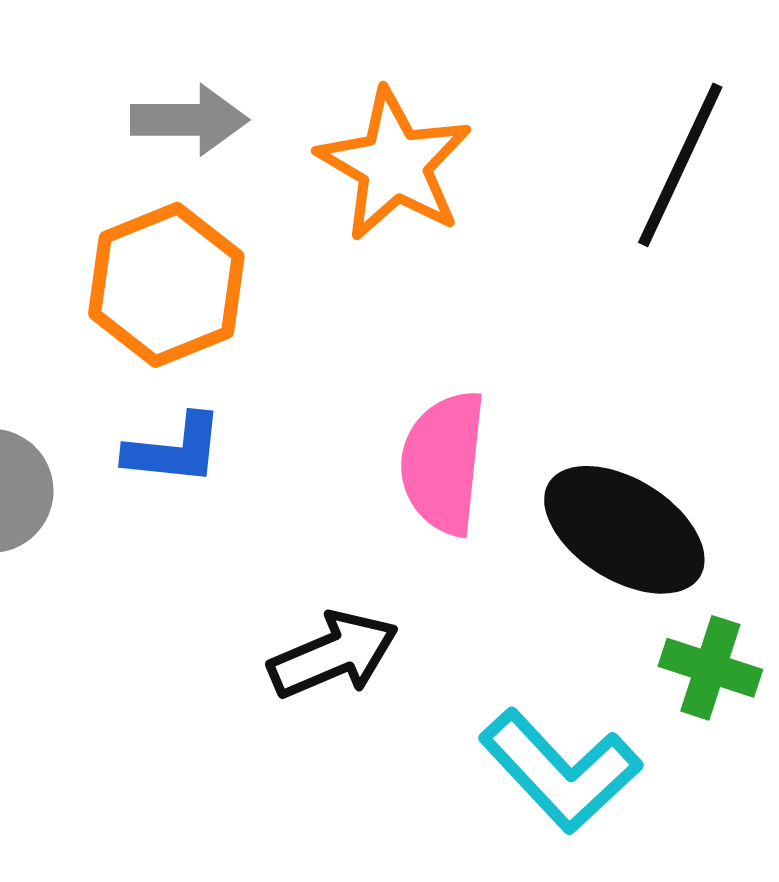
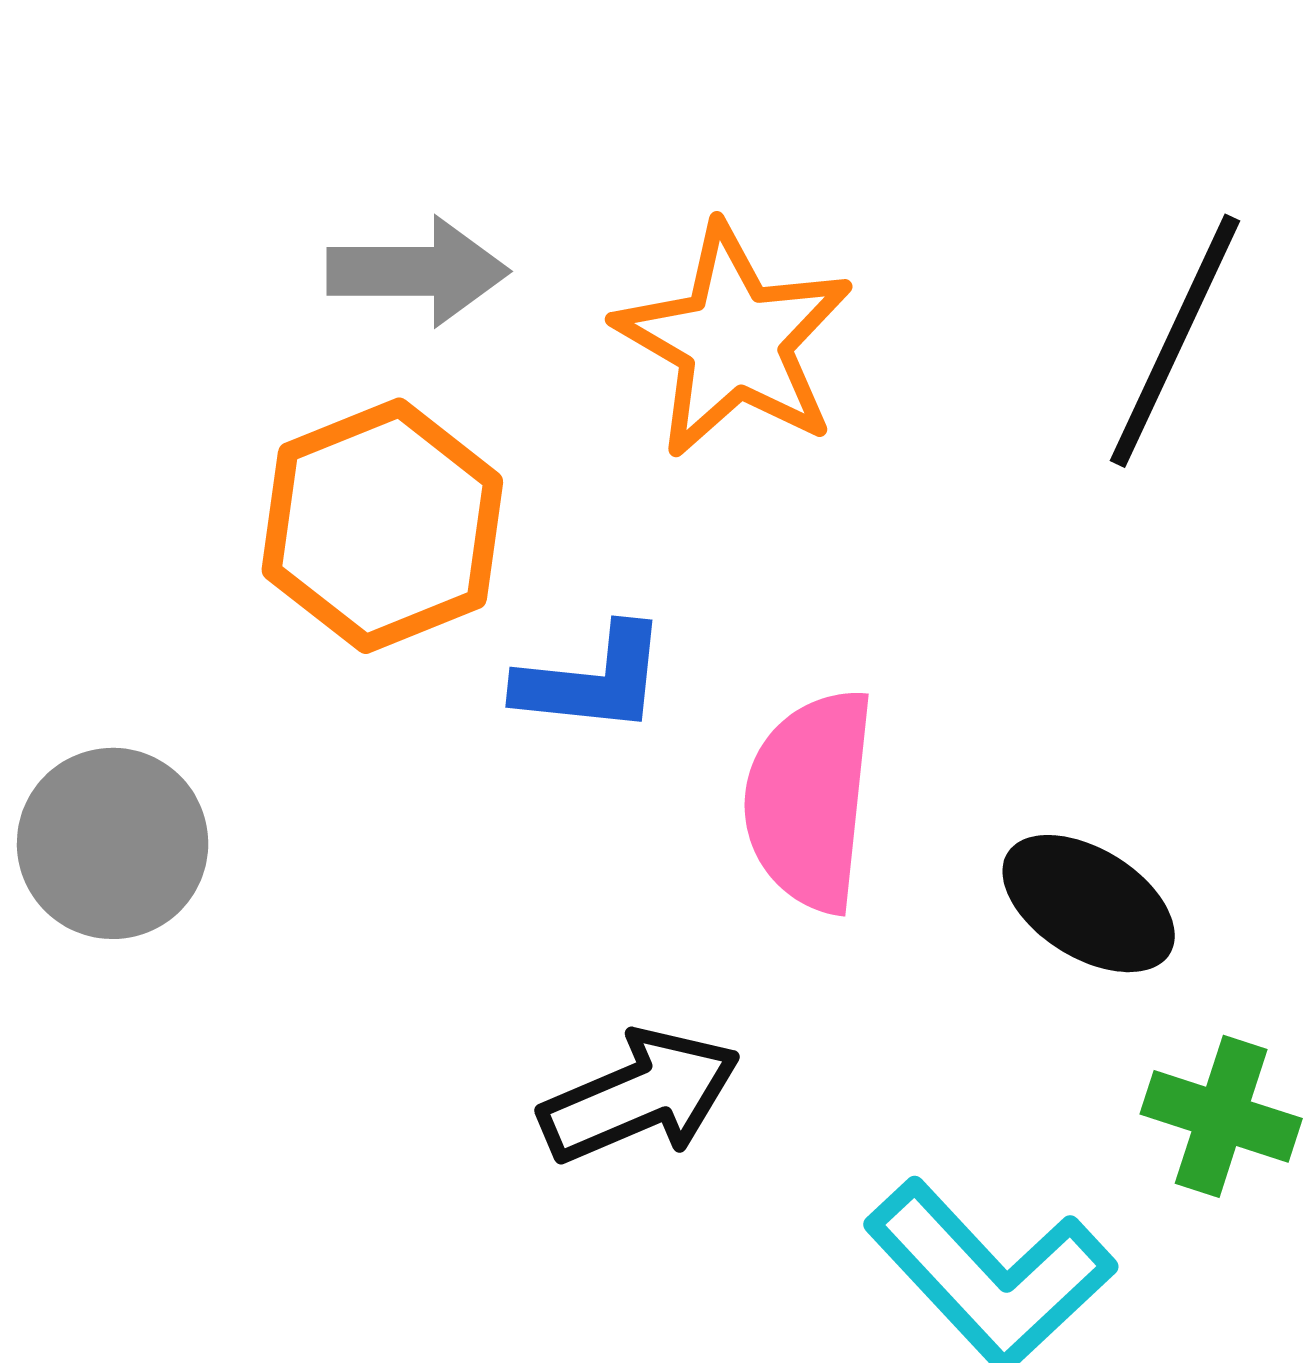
blue L-shape: (174, 450) -> (592, 680), moved
black ellipse: (624, 530) -> (1089, 904), size x0.7

